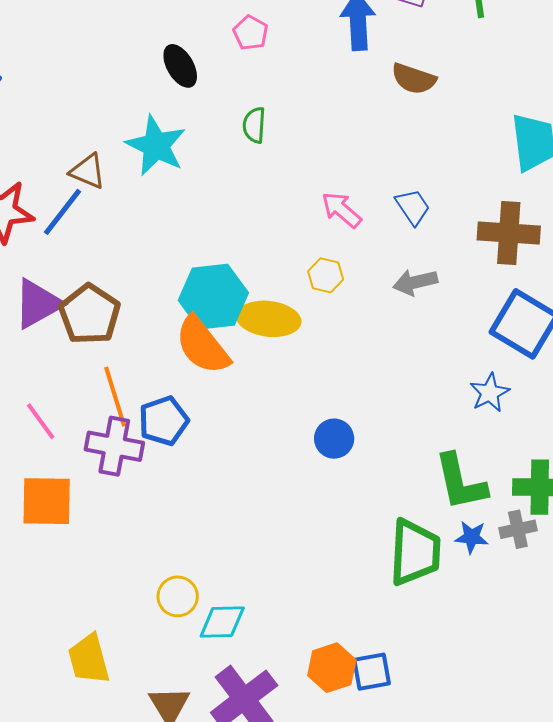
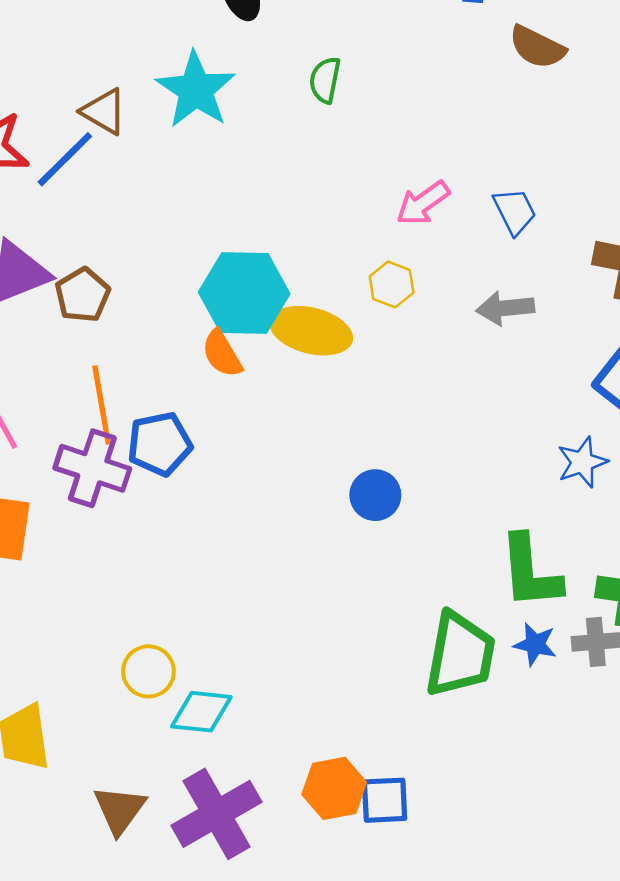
pink arrow: (341, 210) -> (423, 203), turned -84
brown pentagon: (90, 314) -> (83, 295), size x0.7
orange semicircle: (202, 345) -> (222, 354), size x0.6

